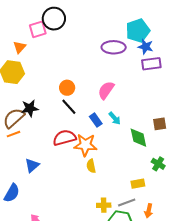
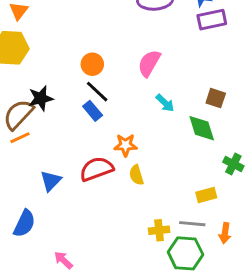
blue rectangle: (96, 120) -> (93, 111), moved
brown square: (160, 124) -> (216, 98), moved, turned 32
red semicircle: (64, 138) -> (97, 169), moved
orange star: (85, 145) -> (126, 145), size x0.7
gray line: (127, 202) -> (192, 224), turned 30

